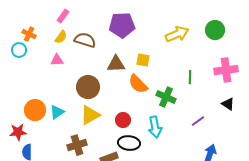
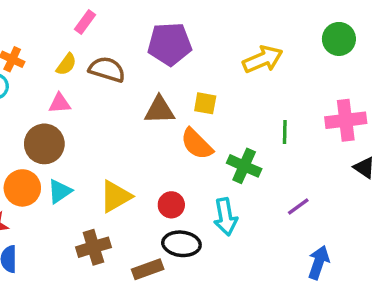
pink rectangle: (63, 16) -> (85, 22), moved
green circle: (215, 30) -> (339, 39), moved
brown circle: (88, 87) -> (44, 144), moved
black triangle: (228, 104) -> (364, 168), moved

